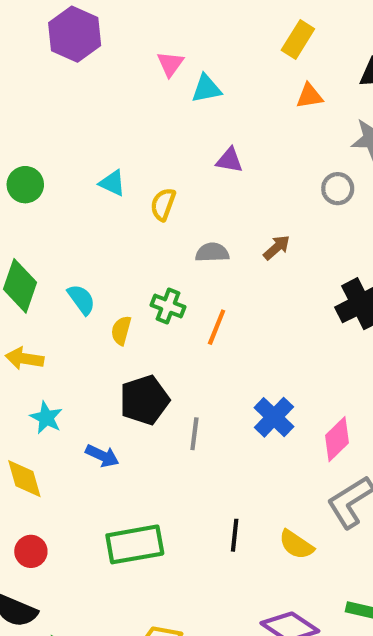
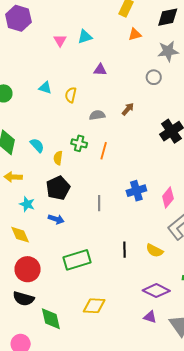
pink triangle: (170, 64) -> (60, 40), moved
black pentagon: (144, 400) -> (58, 188), moved
blue cross: (274, 417) -> (136, 191), turned 36
red circle: (31, 551) -> (28, 269), size x1.6

